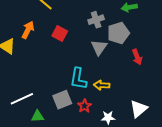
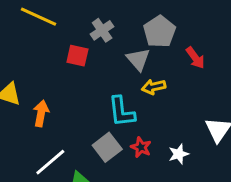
gray cross: (96, 20) -> (102, 30), moved
orange arrow: (28, 30) -> (41, 113), moved
yellow arrow: (102, 85) -> (154, 87), moved

